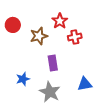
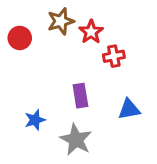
brown star: (39, 36) -> (61, 21), moved
blue triangle: (85, 84) -> (129, 109), moved

